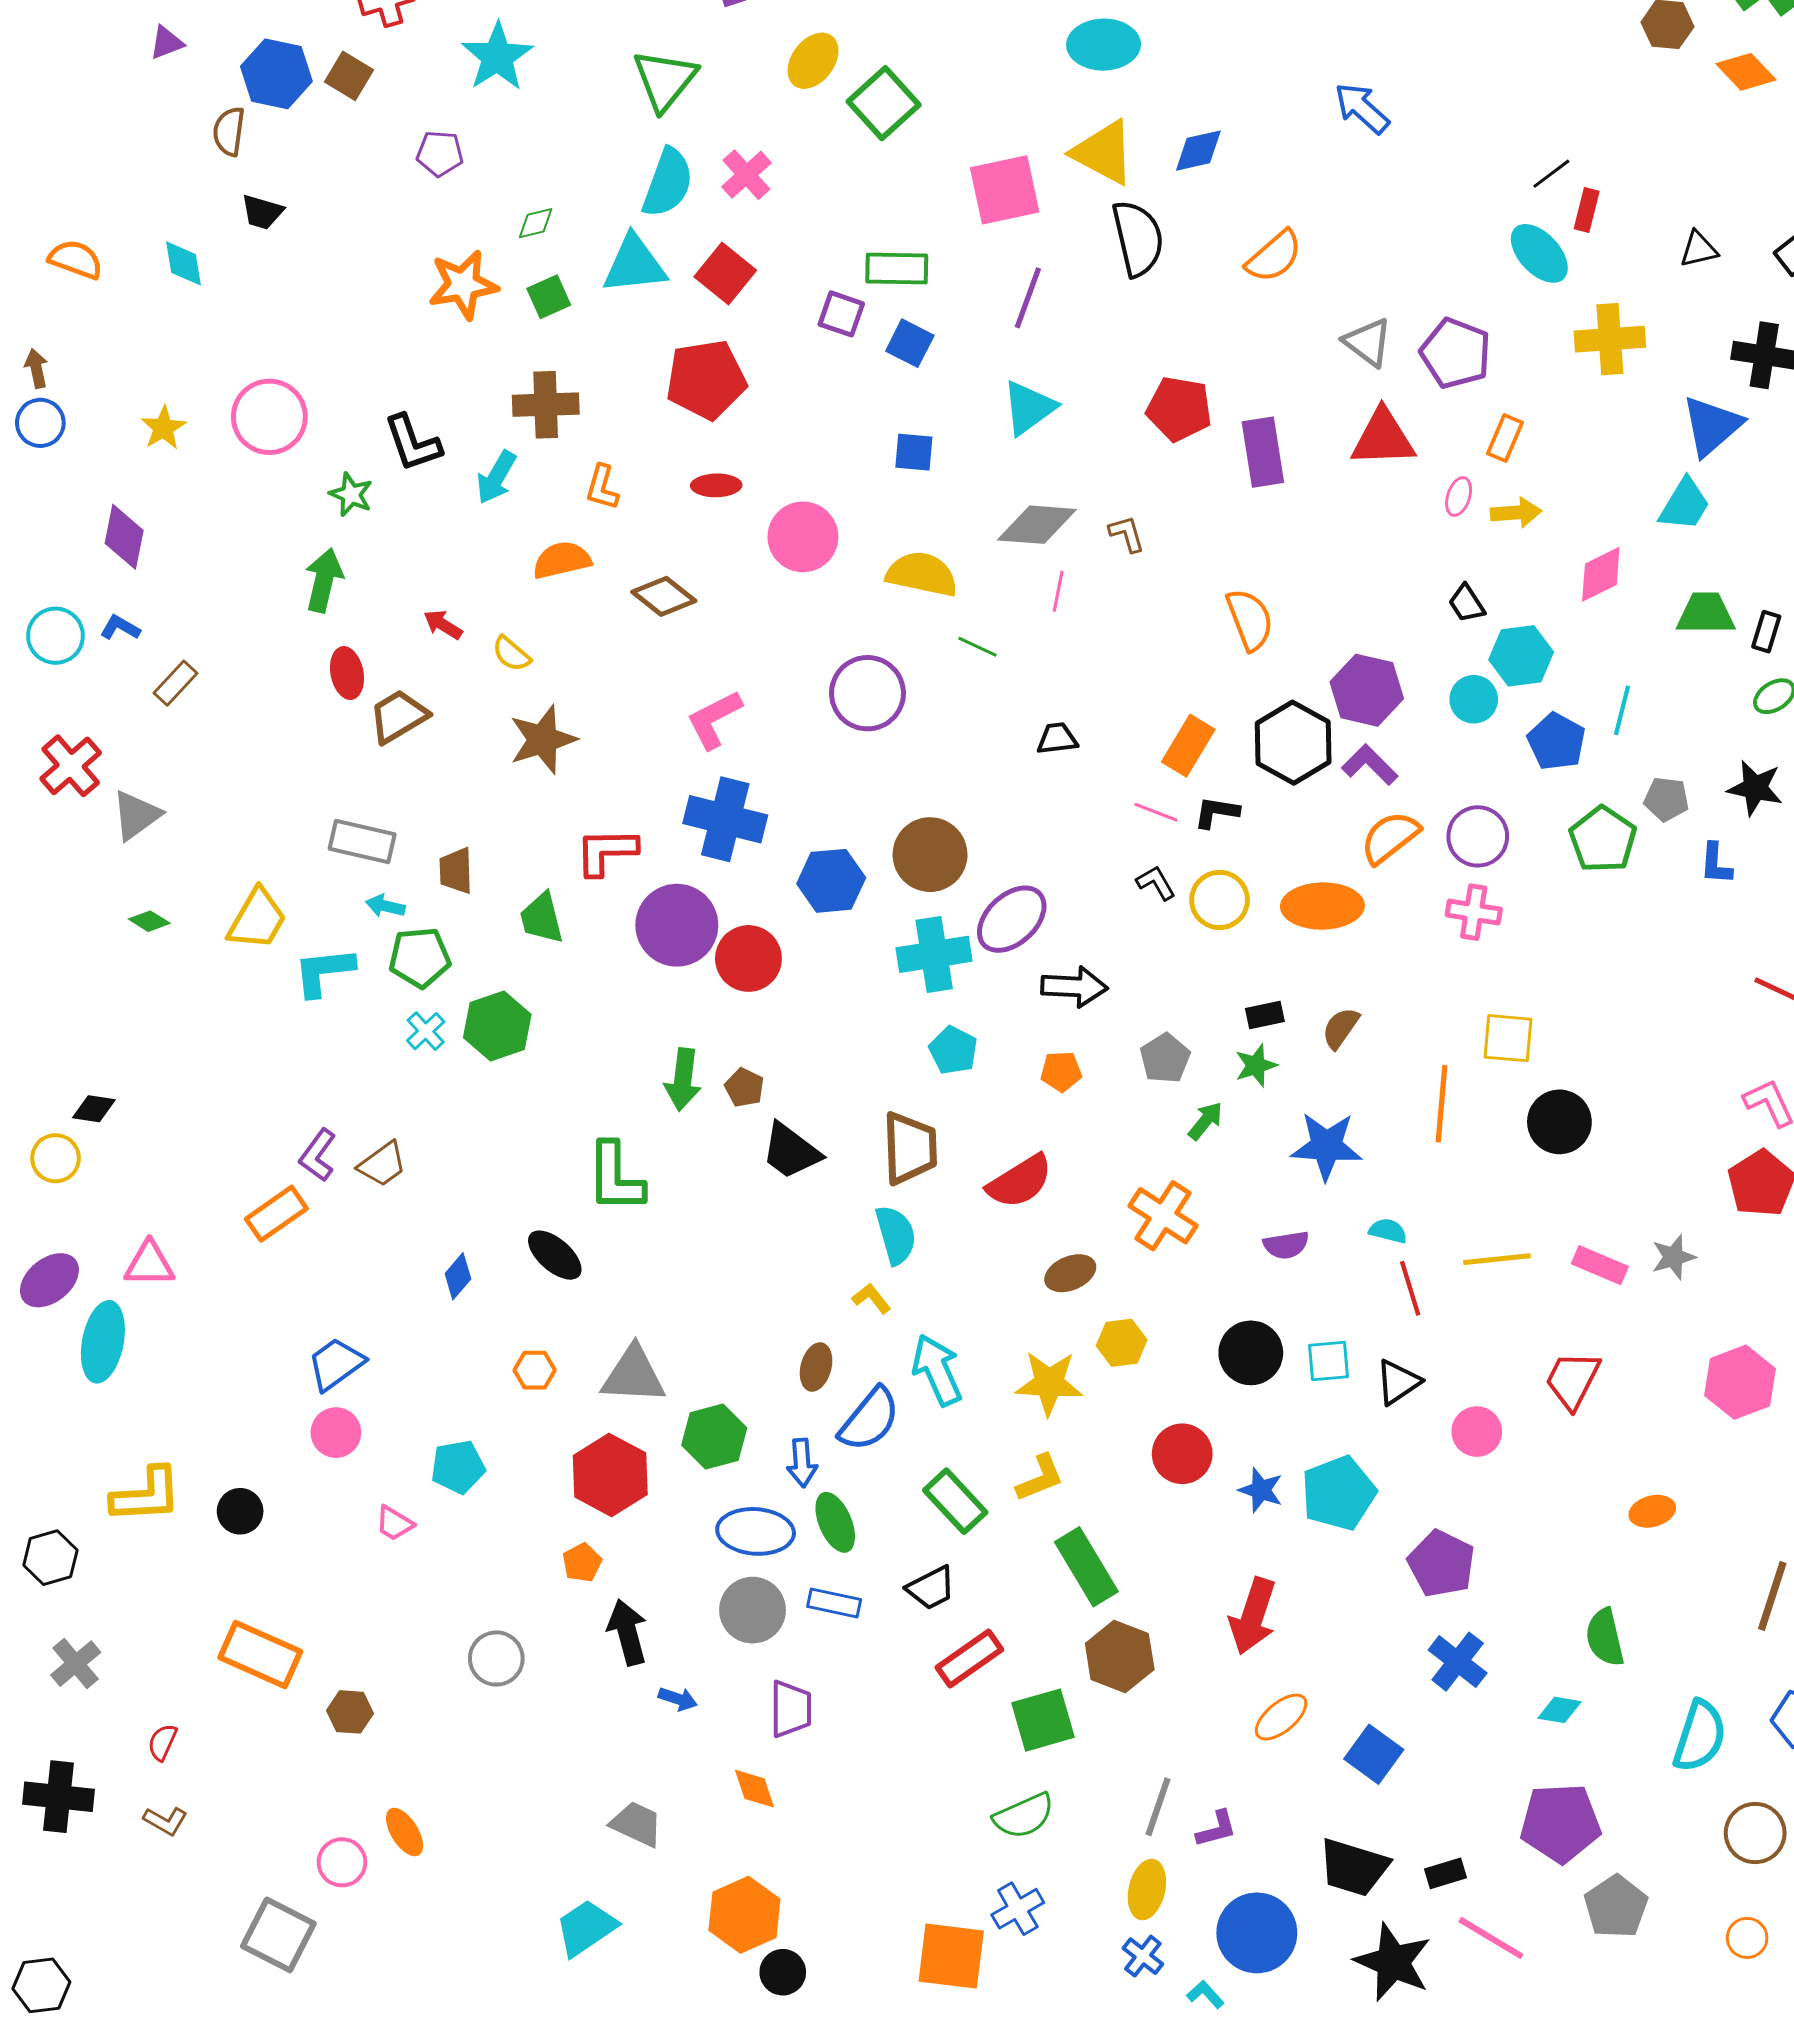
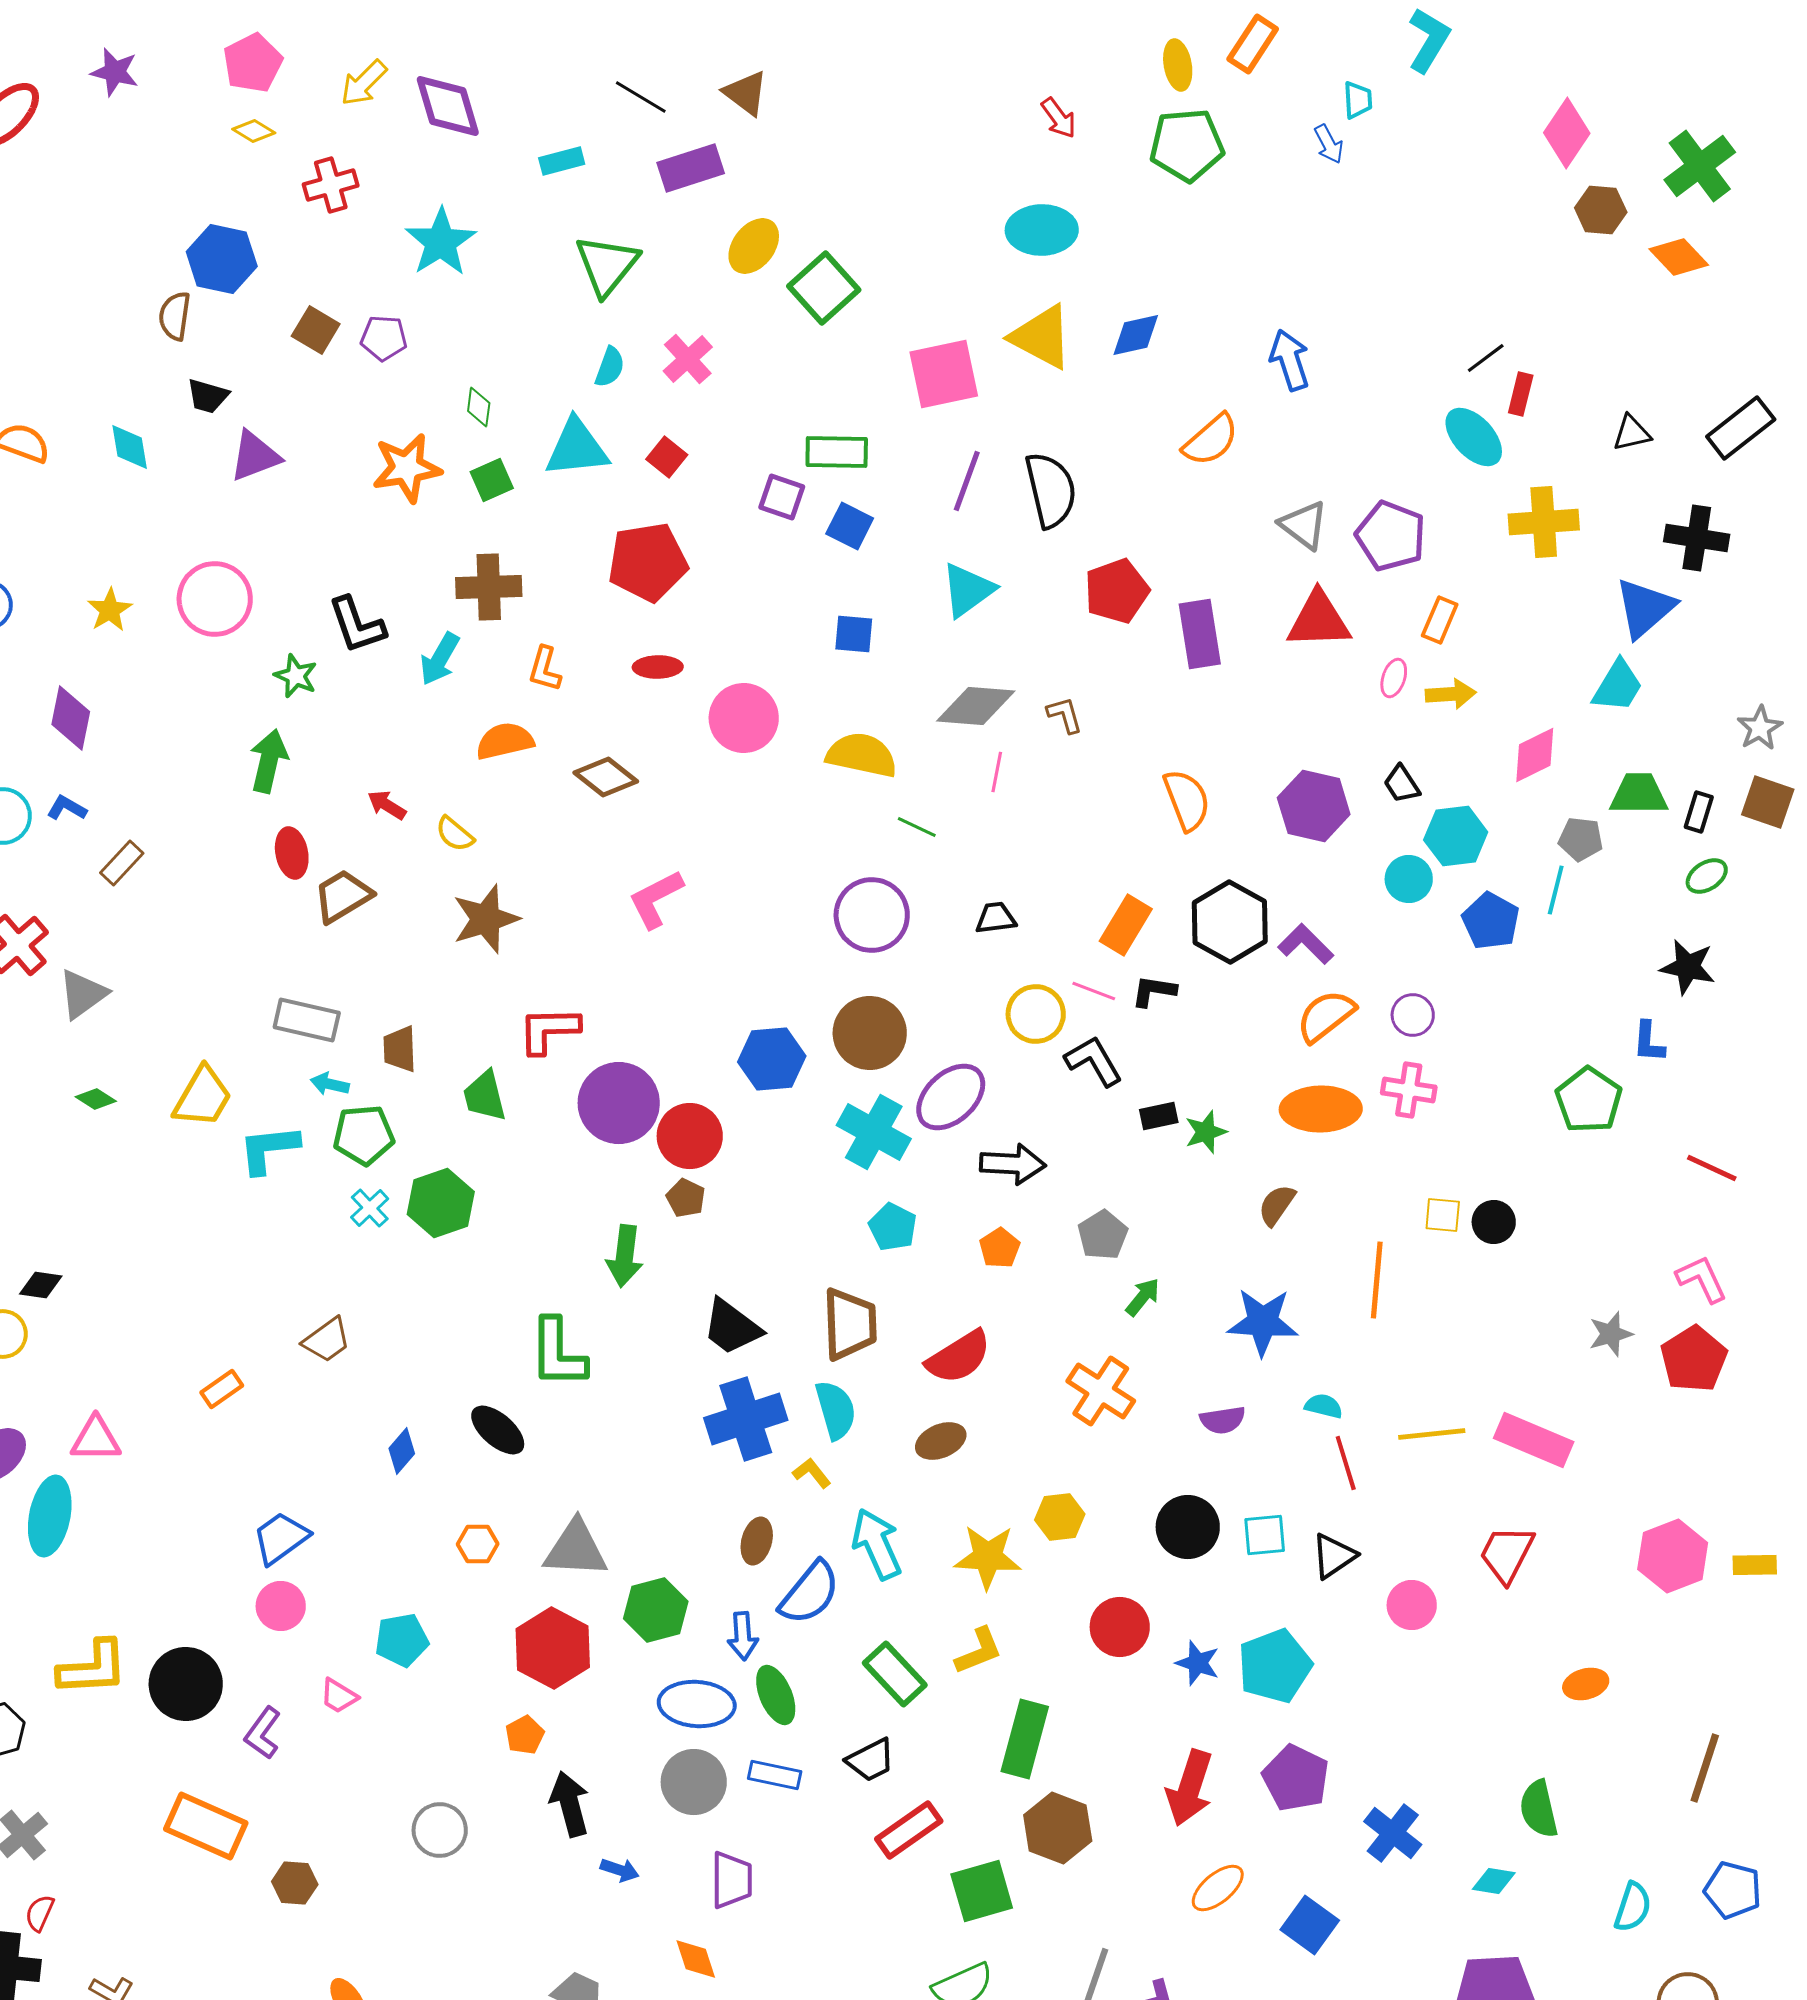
purple triangle: (166, 43) -> (255, 456), moved, size x1.5
brown square: (349, 76) -> (316, 330), moved
blue arrow: (1362, 108) -> (1290, 360), moved, turned 30
cyan semicircle: (668, 183) -> (610, 367), size x0.6
green diamond: (536, 223) -> (479, 407), turned -69
black semicircle: (1138, 238) -> (1051, 490), moved
red square: (725, 274) -> (667, 457), size x0.7
red pentagon: (1179, 409) -> (1117, 591), turned -30
purple hexagon: (1367, 690) -> (1314, 806), moved
purple circle: (867, 693) -> (872, 915), moved
gray pentagon: (1666, 799) -> (1581, 839), moved
blue cross: (725, 819) -> (746, 1419), moved, turned -32
purple circle: (1478, 836) -> (1413, 1015), size x0.7
green pentagon: (1603, 839) -> (1589, 1100), moved
black L-shape: (1156, 883) -> (1094, 1061), size x1.5
yellow circle: (1220, 900) -> (1036, 1014), moved
orange ellipse: (1322, 906) -> (1321, 1109), moved
cyan cross: (934, 954) -> (874, 1132), turned 38
black rectangle: (1265, 1015) -> (1159, 1116), moved
yellow square: (1508, 1038) -> (1443, 1215), size x0.7
green star: (1256, 1065) -> (1206, 1132), moved
orange pentagon: (1061, 1071) -> (1000, 1248), turned -30
brown pentagon: (744, 1088) -> (686, 1198), moved
black circle: (1559, 1122) -> (1494, 1222), moved, size x0.7
purple L-shape: (318, 1155) -> (263, 1733), moved
orange rectangle: (276, 1214) -> (222, 1389), size x0.7
gray star: (1673, 1257) -> (1611, 1334), moved
pink rectangle: (1600, 1265) -> (1534, 1440), size x1.4
brown ellipse: (1070, 1273) -> (941, 1441), moved
black circle: (240, 1511) -> (186, 1684), size x1.6
purple pentagon: (1441, 1564) -> (1296, 1778), moved
green rectangle: (1086, 1567) -> (1025, 1739), turned 46
cyan semicircle: (1700, 1736) -> (1633, 1907), size x0.7
red semicircle: (162, 1742) -> (40, 1913), moved

